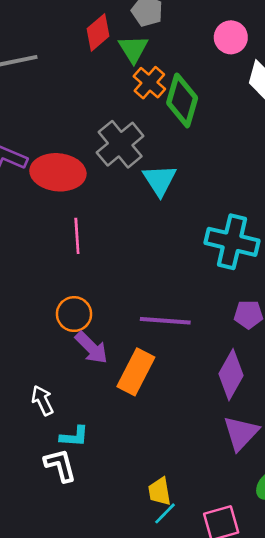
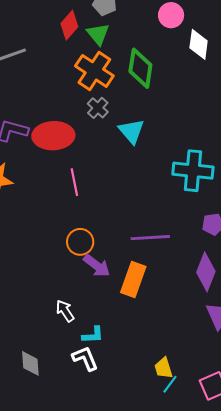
orange cross: (149, 83) -> (94, 71), moved, size x1.5
gray cross: (120, 144) -> (98, 108), size x0.6

